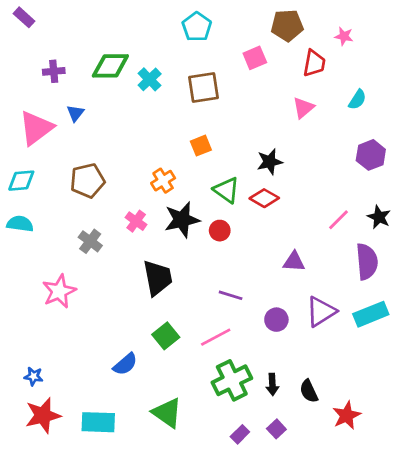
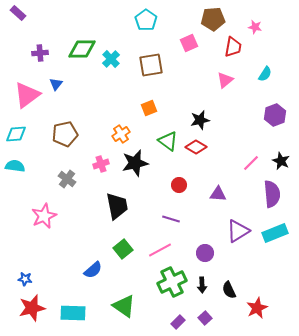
pink cross: (136, 221) -> (101, 164), turned 35
red circle: (220, 231) -> (179, 185), moved
purple circle: (276, 320) -> (205, 253), moved

